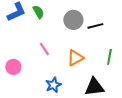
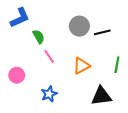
green semicircle: (38, 12) -> (39, 37), moved
blue star: (53, 85) -> (49, 94), moved

